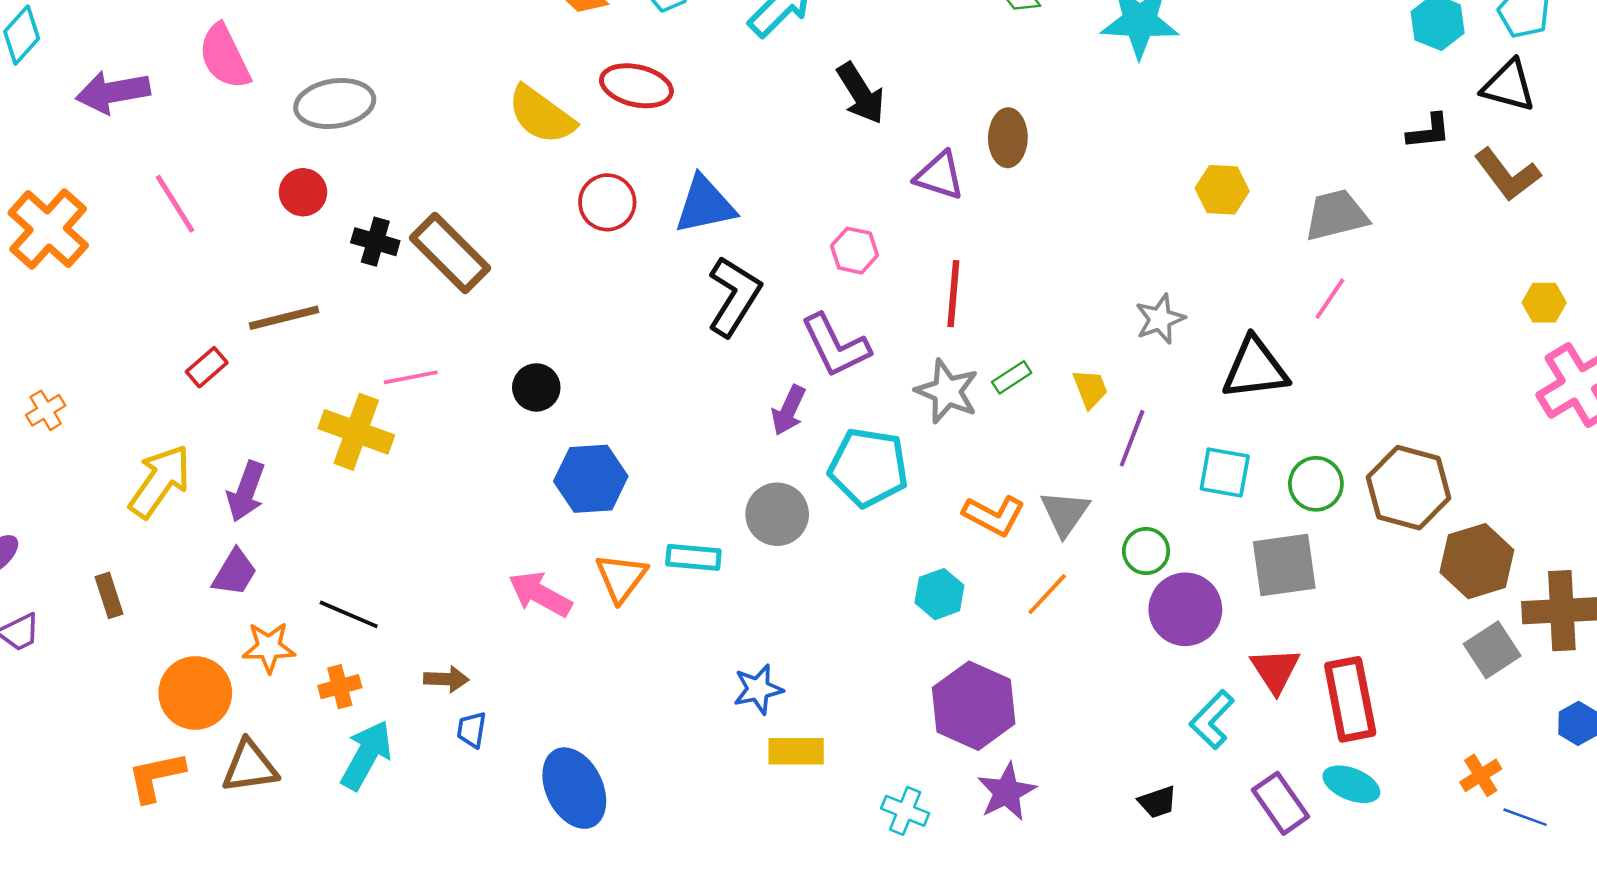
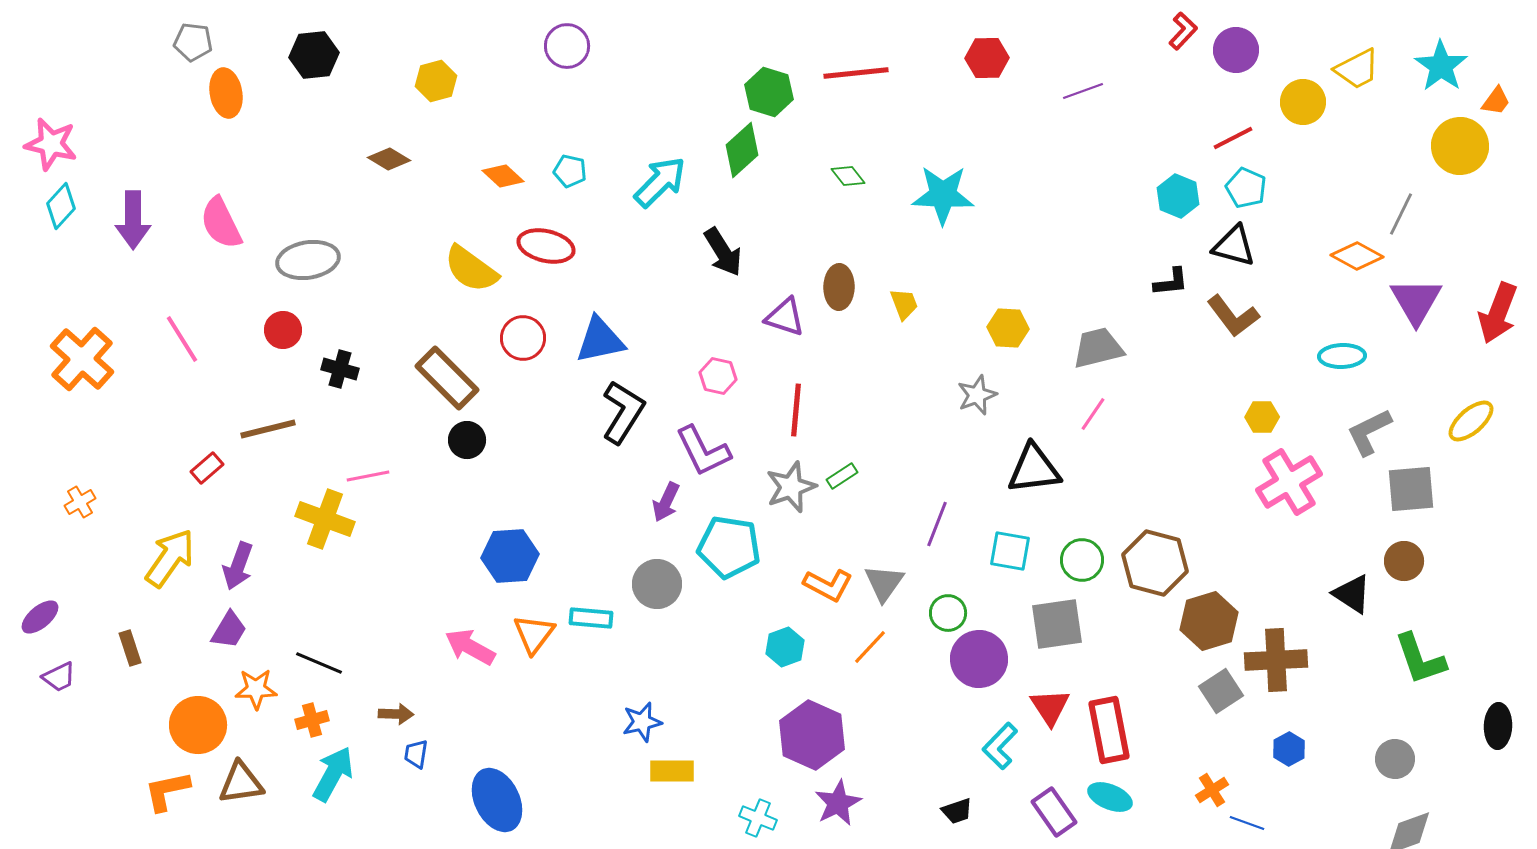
purple arrow: (113, 92) -> (133, 220), moved, turned -80
brown rectangle: (450, 253) -> (447, 378), moved
gray star: (1160, 319) -> (977, 395), moved
black circle: (536, 387) -> (467, 440), moved
yellow trapezoid: (1090, 389) -> (904, 304), moved
gray star: (947, 391) -> (791, 487), turned 30

